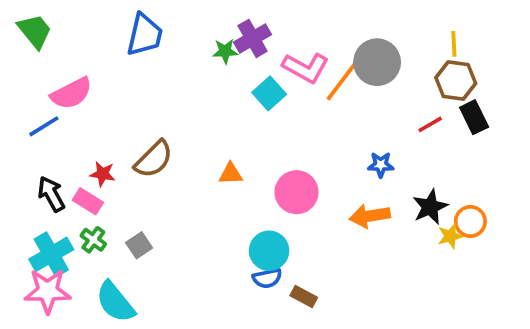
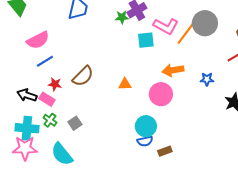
cyan square: (269, 93) -> (146, 40), turned 36
blue line: (44, 126) -> (45, 61), moved
black arrow: (51, 194) -> (27, 95), turned -42
orange arrow: (370, 216) -> (173, 70), moved
cyan cross: (51, 254) -> (27, 128), turned 35
brown rectangle: (304, 297) -> (165, 151), turned -48

